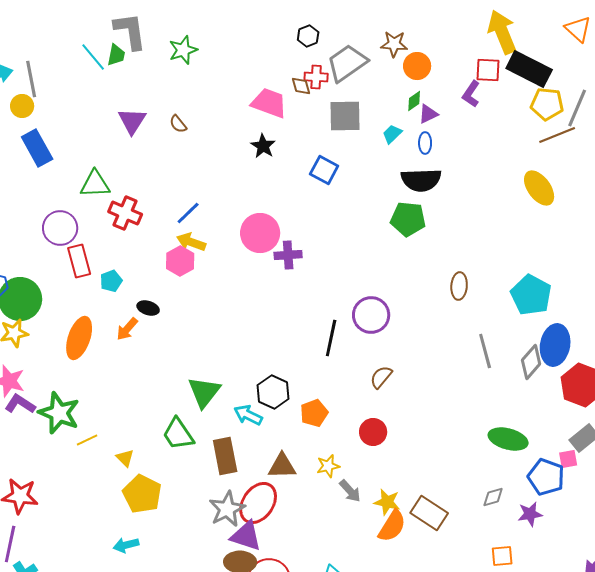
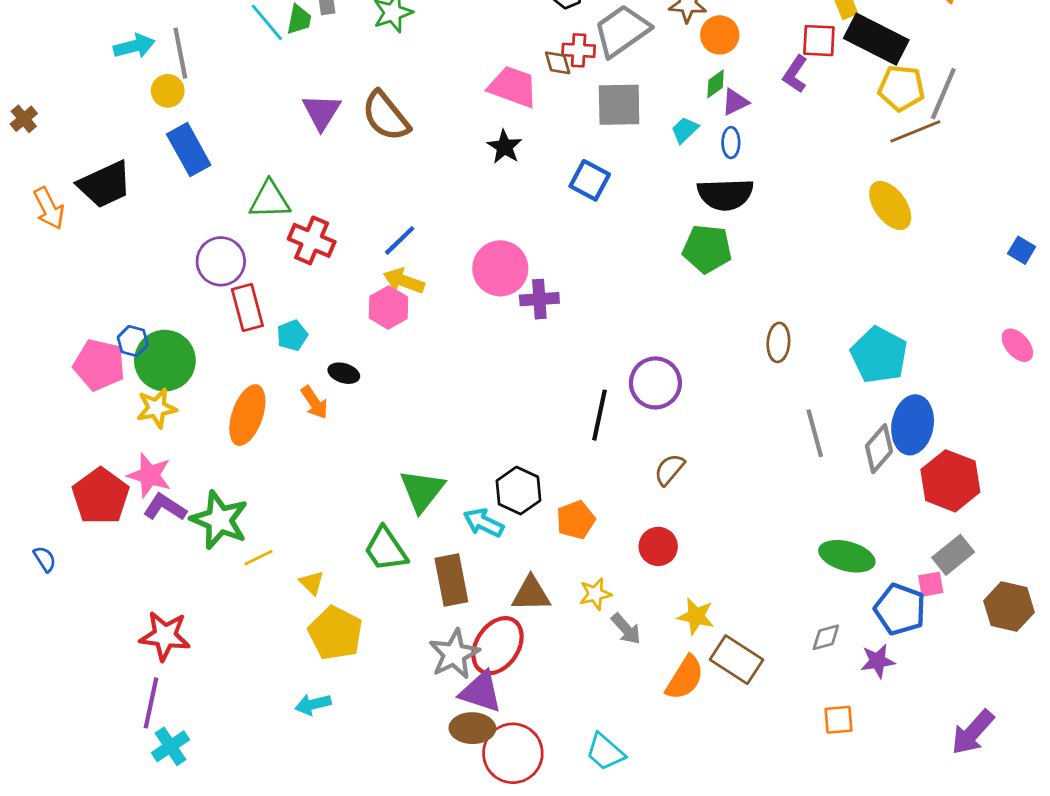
brown semicircle: (178, 124) -> (386, 116), size x2.0
orange arrow: (127, 329) -> (314, 402), turned -75
yellow star: (387, 502) -> (696, 616), moved

